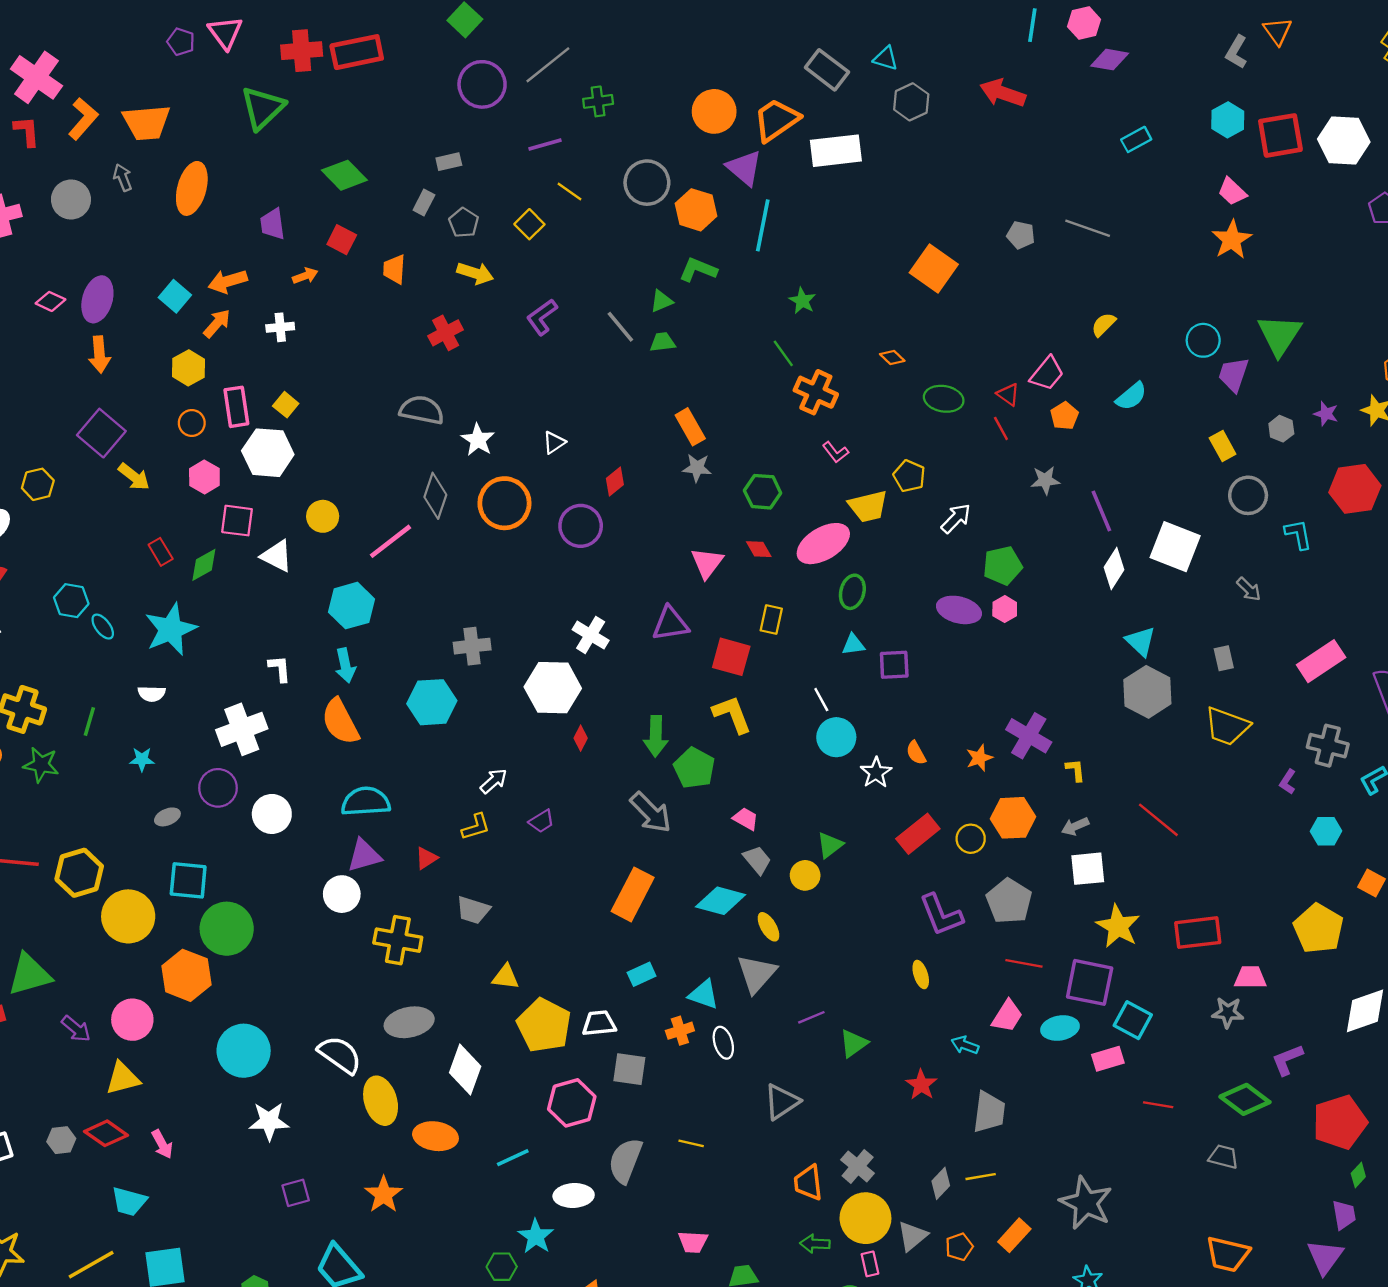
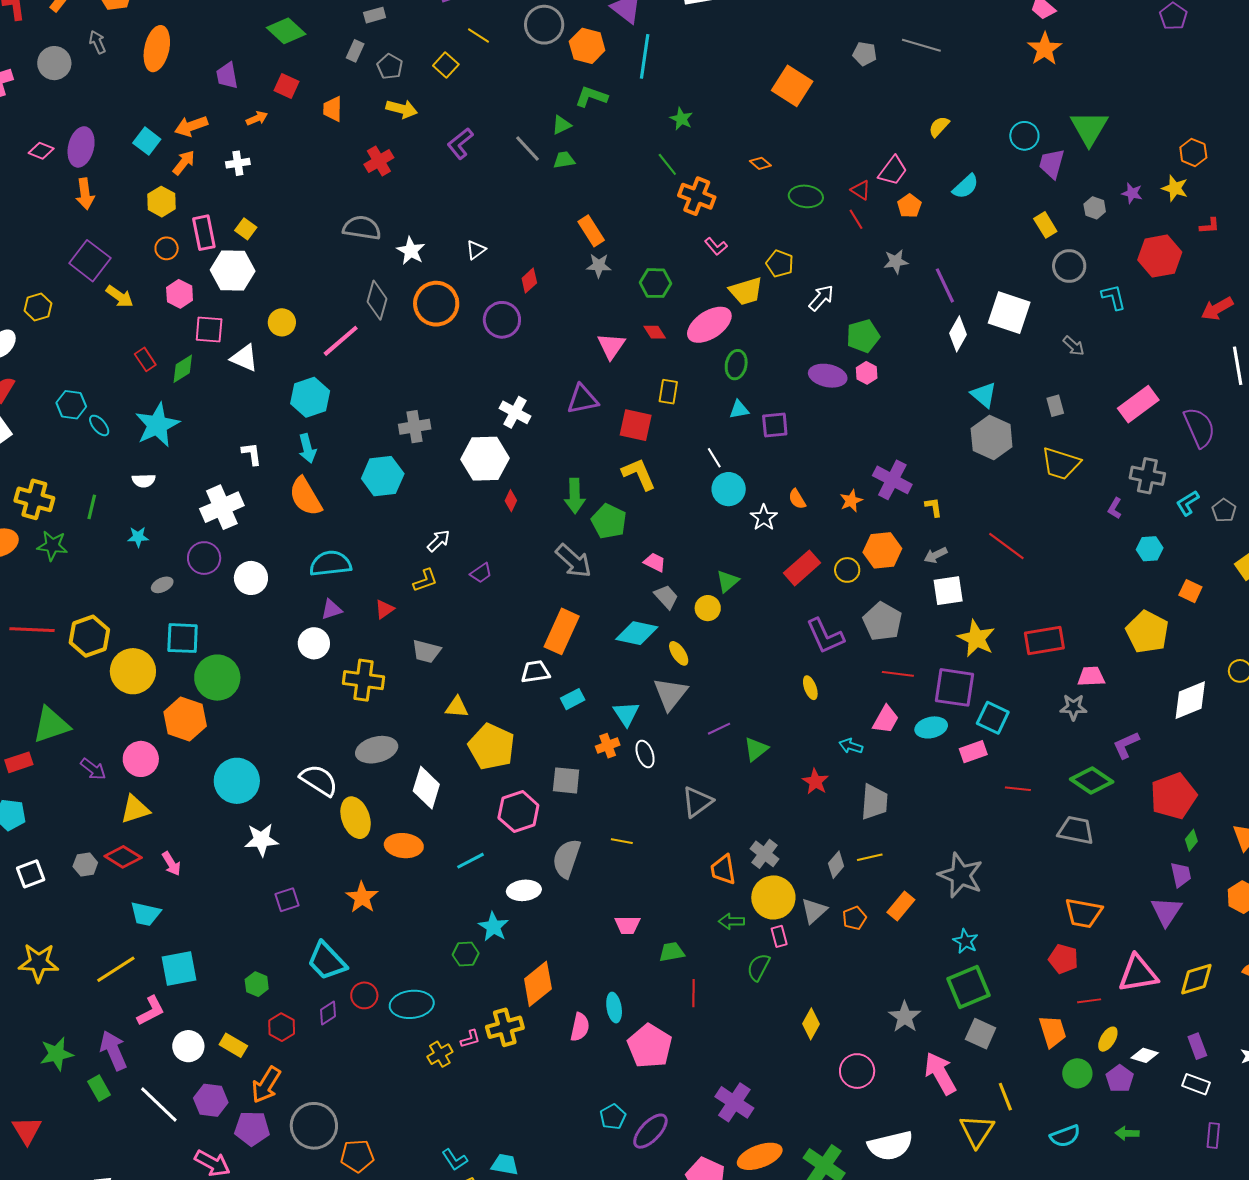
purple triangle: (364, 855) -> (331, 610), size x0.7
cyan triangle: (704, 994) -> (626, 714), turned 40
white trapezoid: (599, 1023) -> (535, 672), moved
gray trapezoid: (1224, 1157) -> (1076, 830), size x1.4

